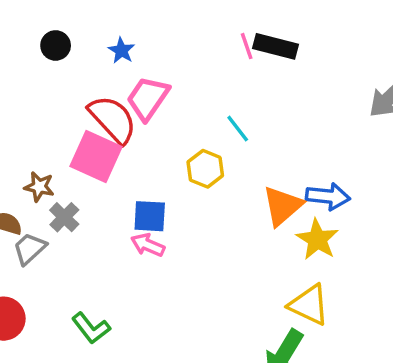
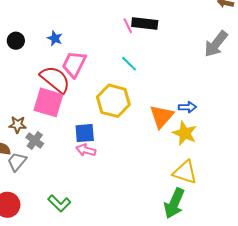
cyan line: (238, 129) -> (129, 64), moved
yellow hexagon: (205, 169) -> (113, 101), size x1.5
blue arrow: (328, 196) -> (187, 107), size x0.7

